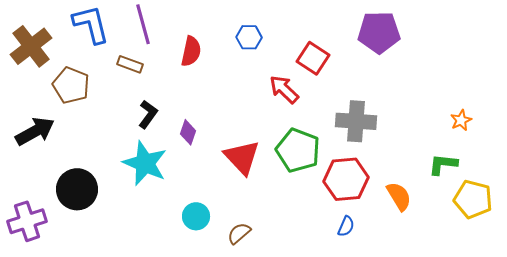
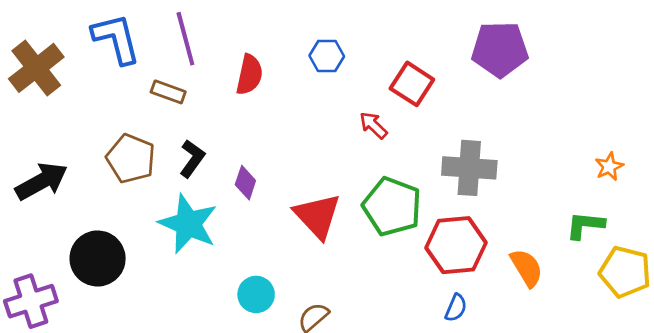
brown pentagon: (71, 85) -> (131, 159), moved
red arrow: (284, 89) -> (373, 125), size x0.7

